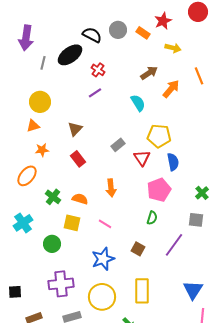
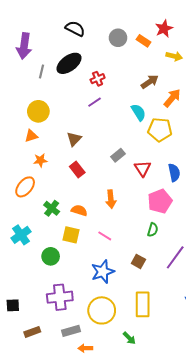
black semicircle: (92, 35) -> (75, 29), moved
red cross: (98, 70) -> (98, 79), turned 32
yellow pentagon: (159, 136) -> (160, 130), moved

